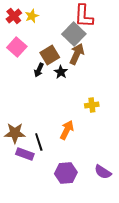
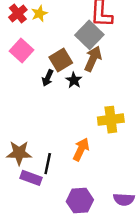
yellow cross: (92, 105) -> (111, 120), size x1.5
black line: (39, 142) -> (48, 164), turned 30
purple semicircle: (103, 172) -> (124, 199), turned -30

